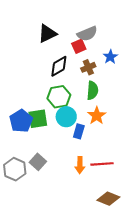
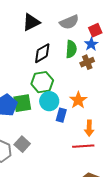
red square: (79, 46) -> (95, 30), moved
brown cross: (88, 67) -> (87, 62), moved
green semicircle: (93, 90) -> (71, 49), moved
orange arrow: (80, 165) -> (89, 128), moved

